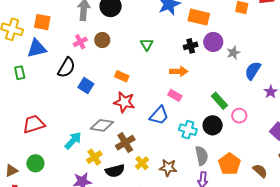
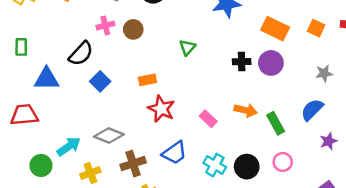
orange rectangle: (199, 17) -> (275, 29), moved
blue triangle: (37, 48) -> (47, 79), moved
gray star: (233, 53) -> (324, 73), moved
orange arrow: (179, 71) -> (246, 110), moved
orange rectangle: (122, 76) -> (147, 80), turned -48
green rectangle: (219, 101) -> (276, 123), moved
red star: (124, 102) -> (161, 109), moved
blue trapezoid: (159, 115) -> (175, 153), moved
green circle: (35, 163) -> (41, 165), moved

